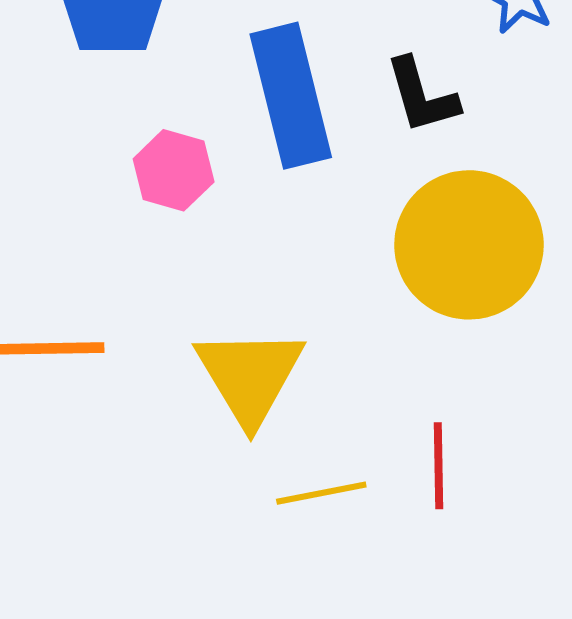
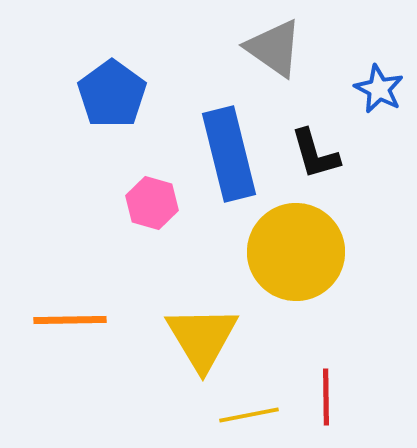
yellow circle: (469, 245) -> (296, 252), moved

